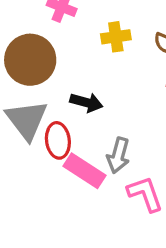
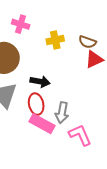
red ellipse: (58, 140) -> (36, 104), moved

